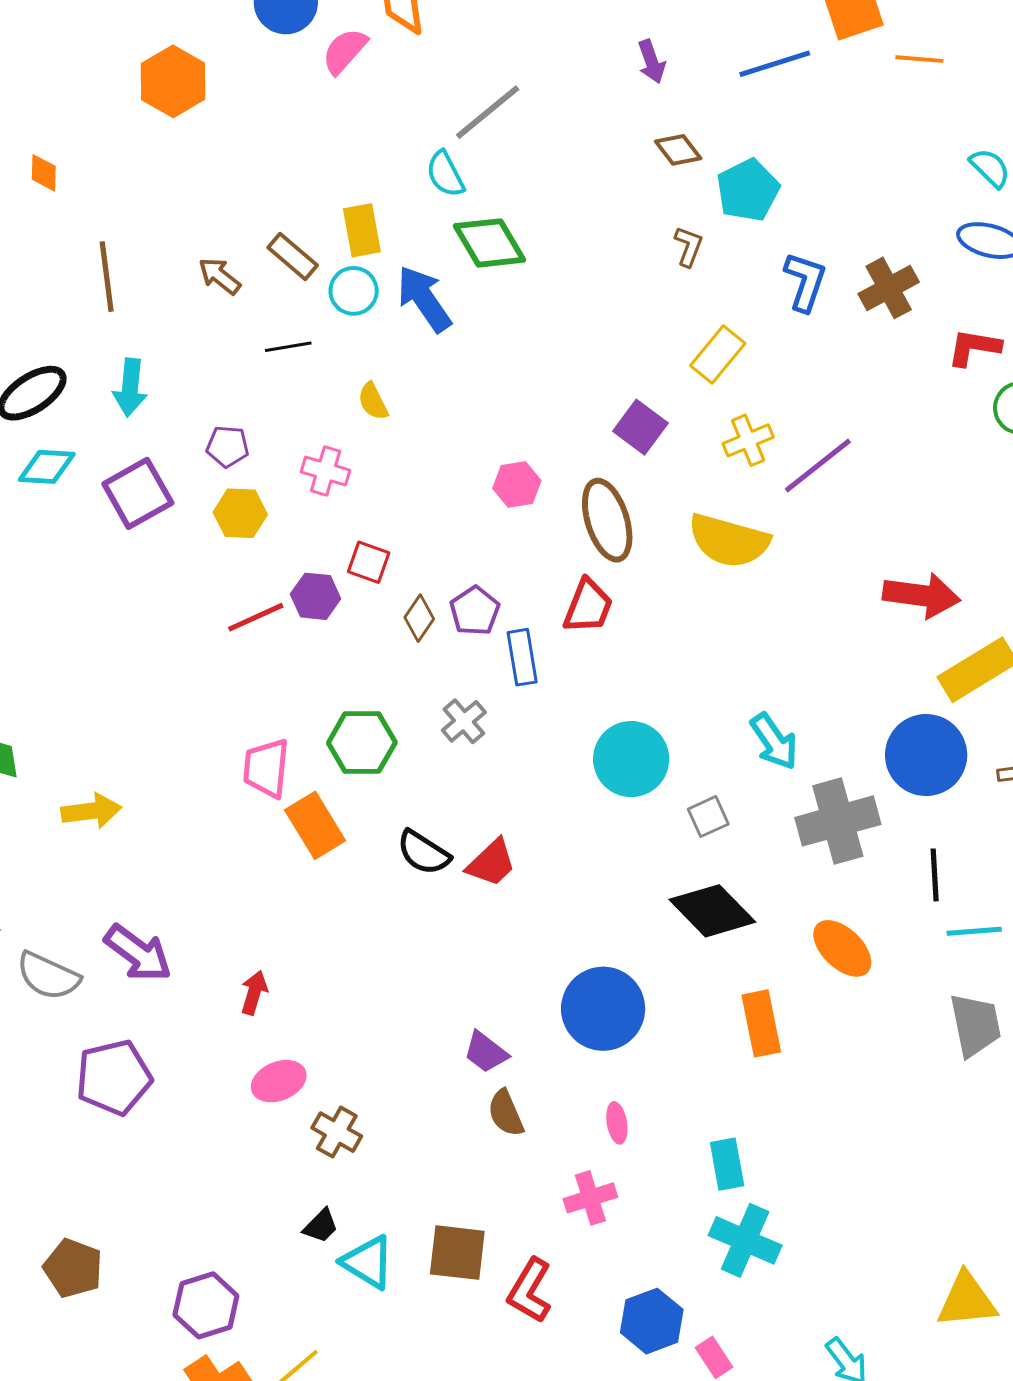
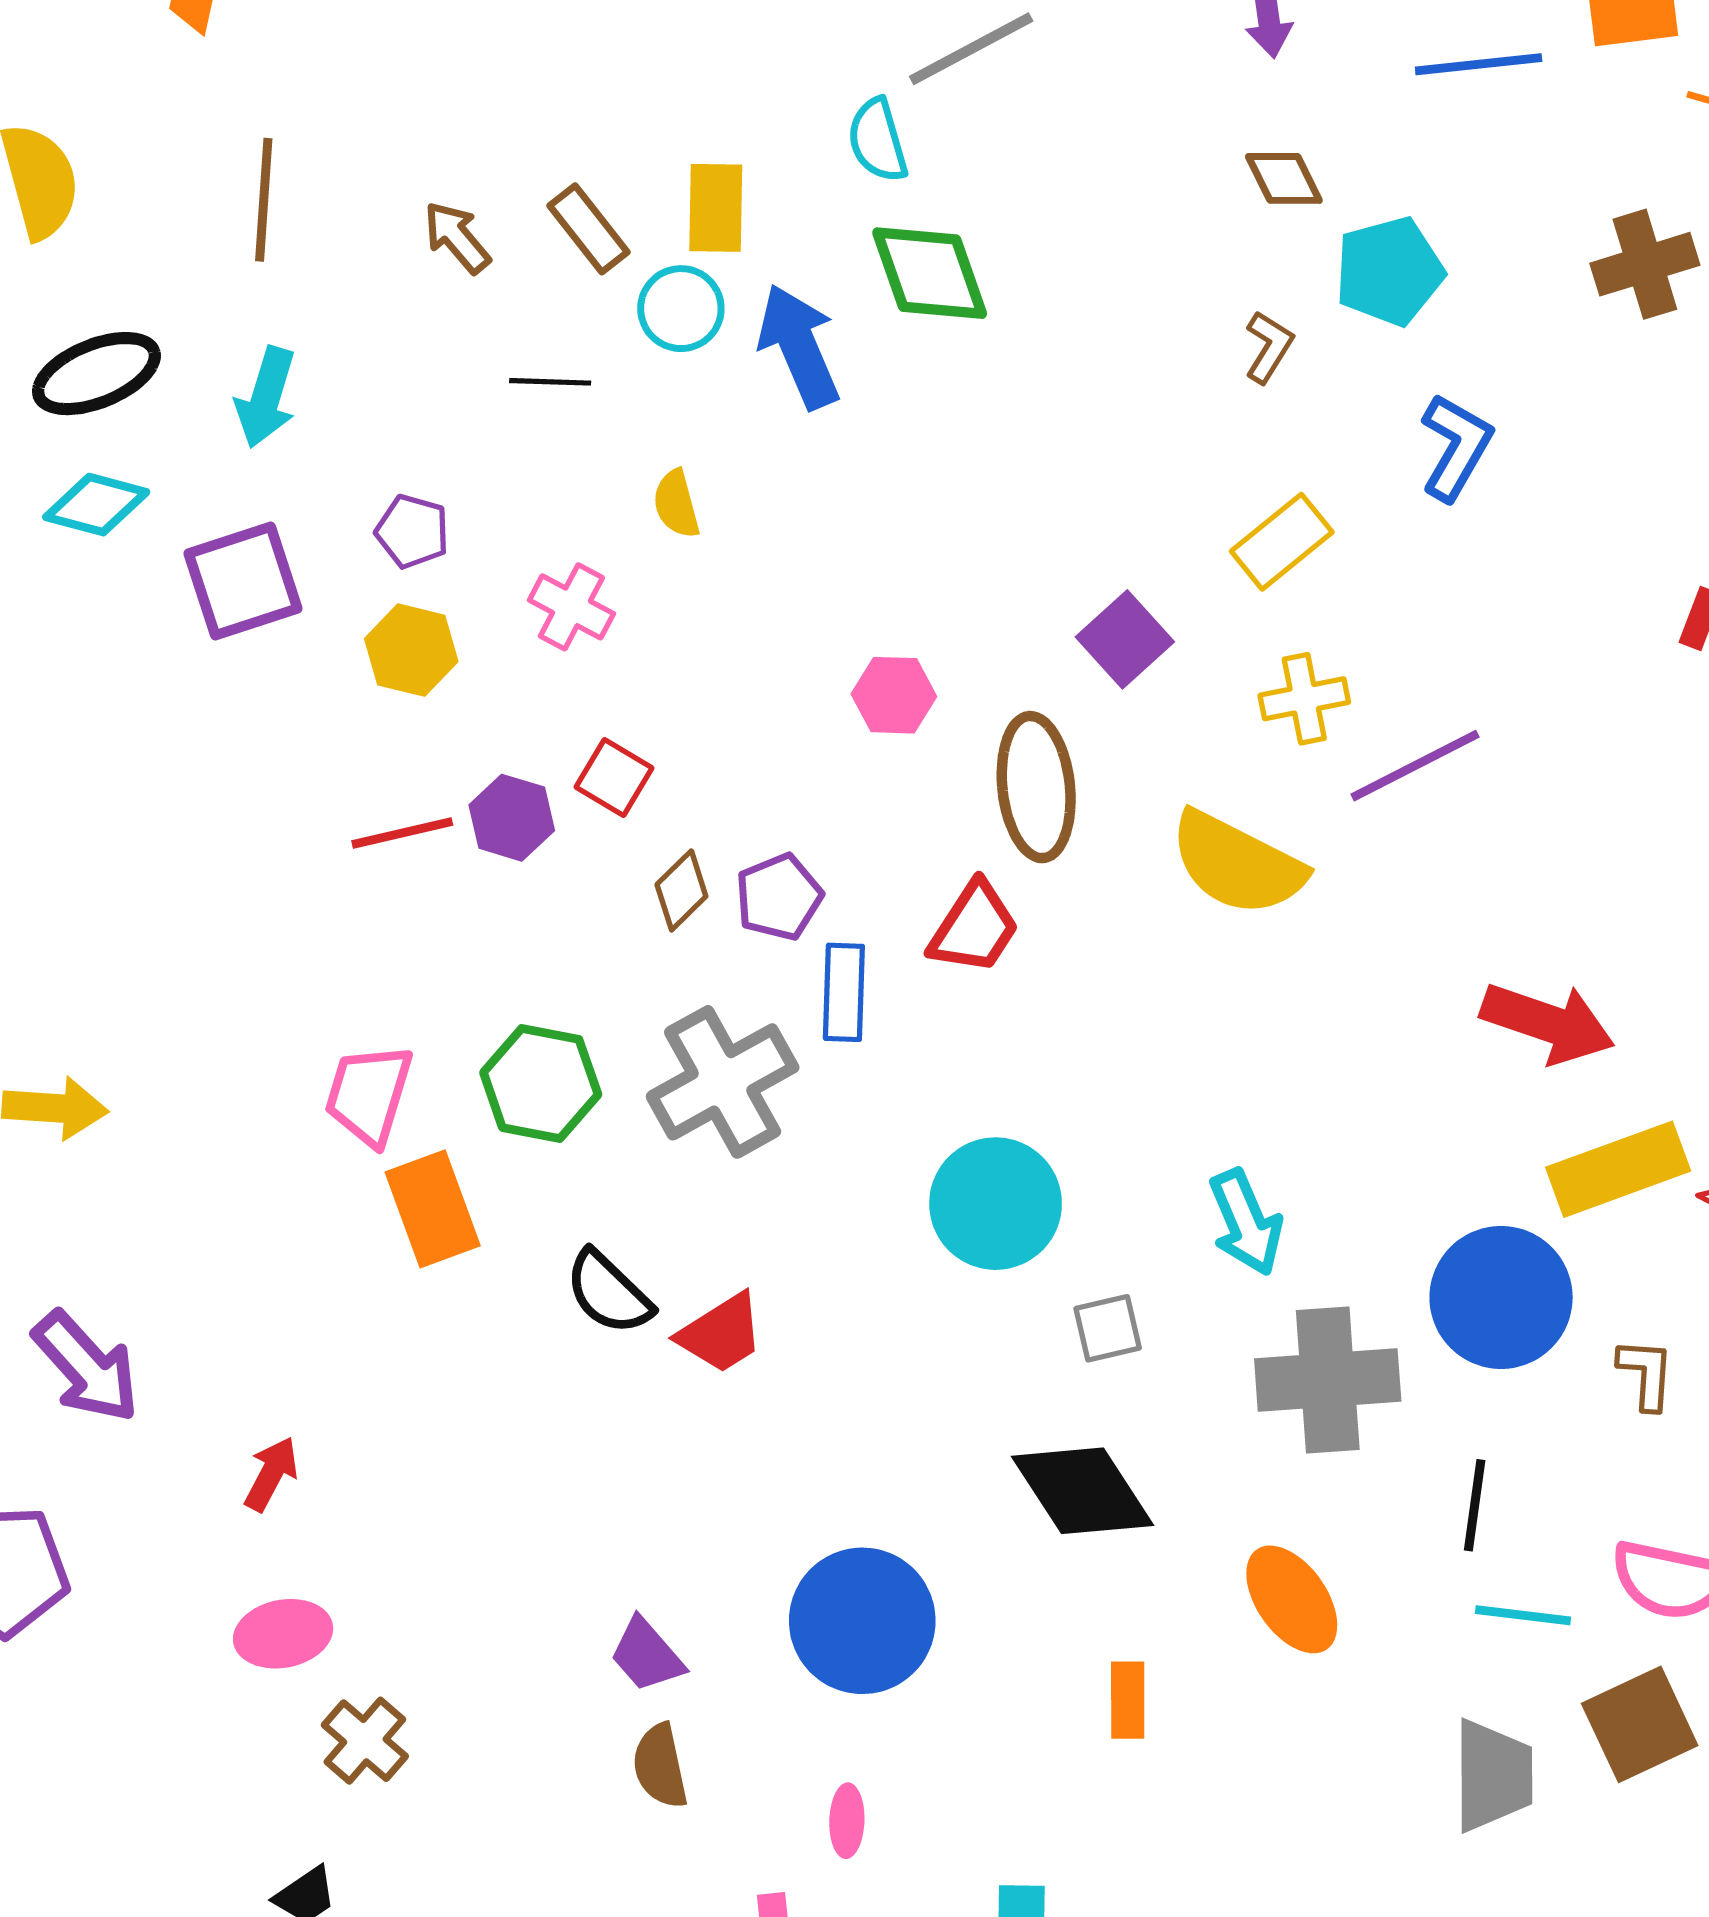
brown cross: (889, 288) -> (1645, 264), moved
gray cross: (464, 721) -> (723, 1082), size x1.8
orange rectangle: (761, 1023) -> (1128, 1700), size x0.7

